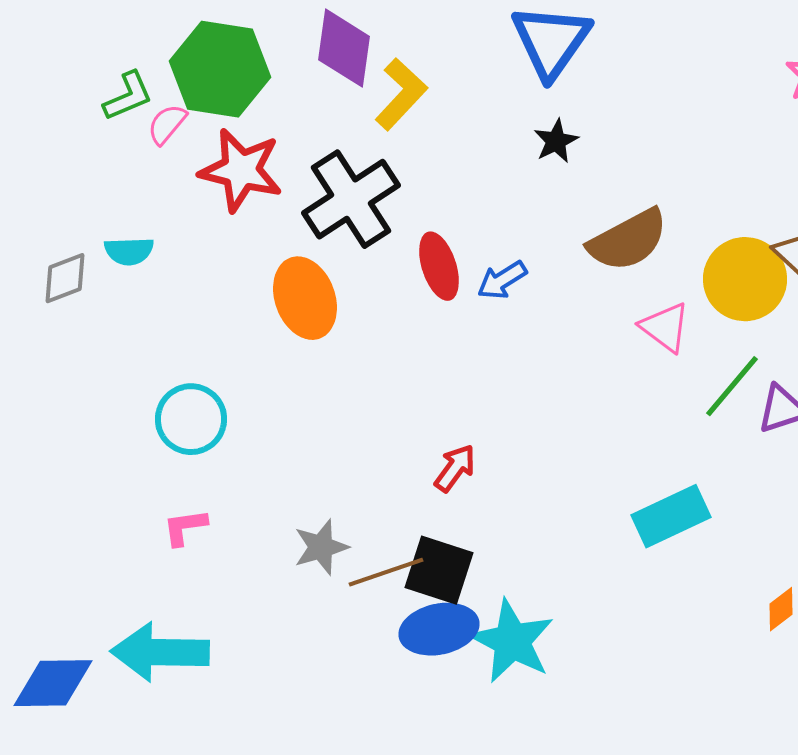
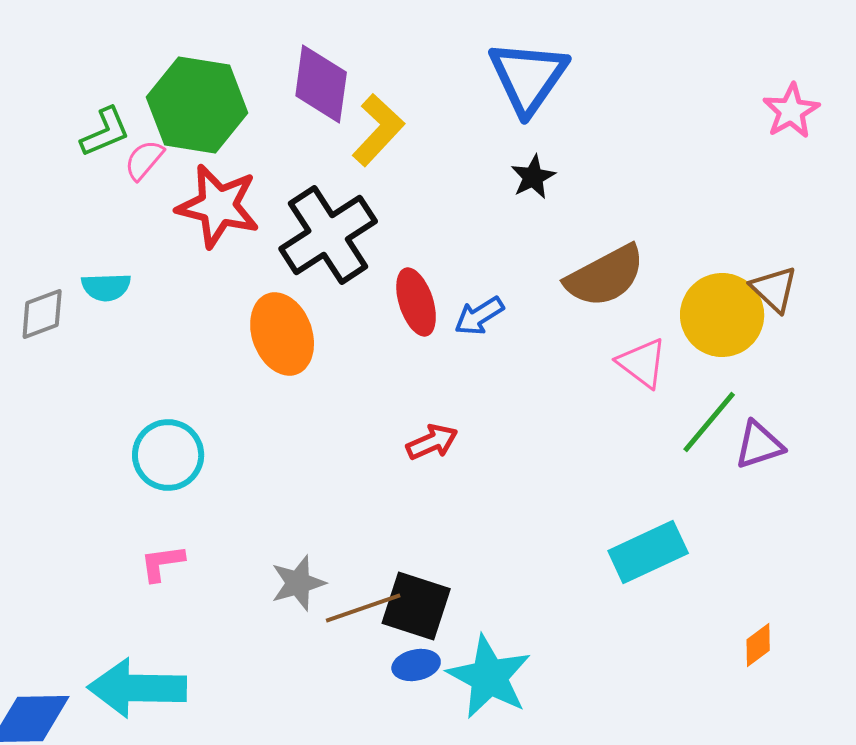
red arrow: (455, 468) -> (432, 442), moved, turned 30
blue ellipse: (439, 629) -> (416, 665), size x0.6

